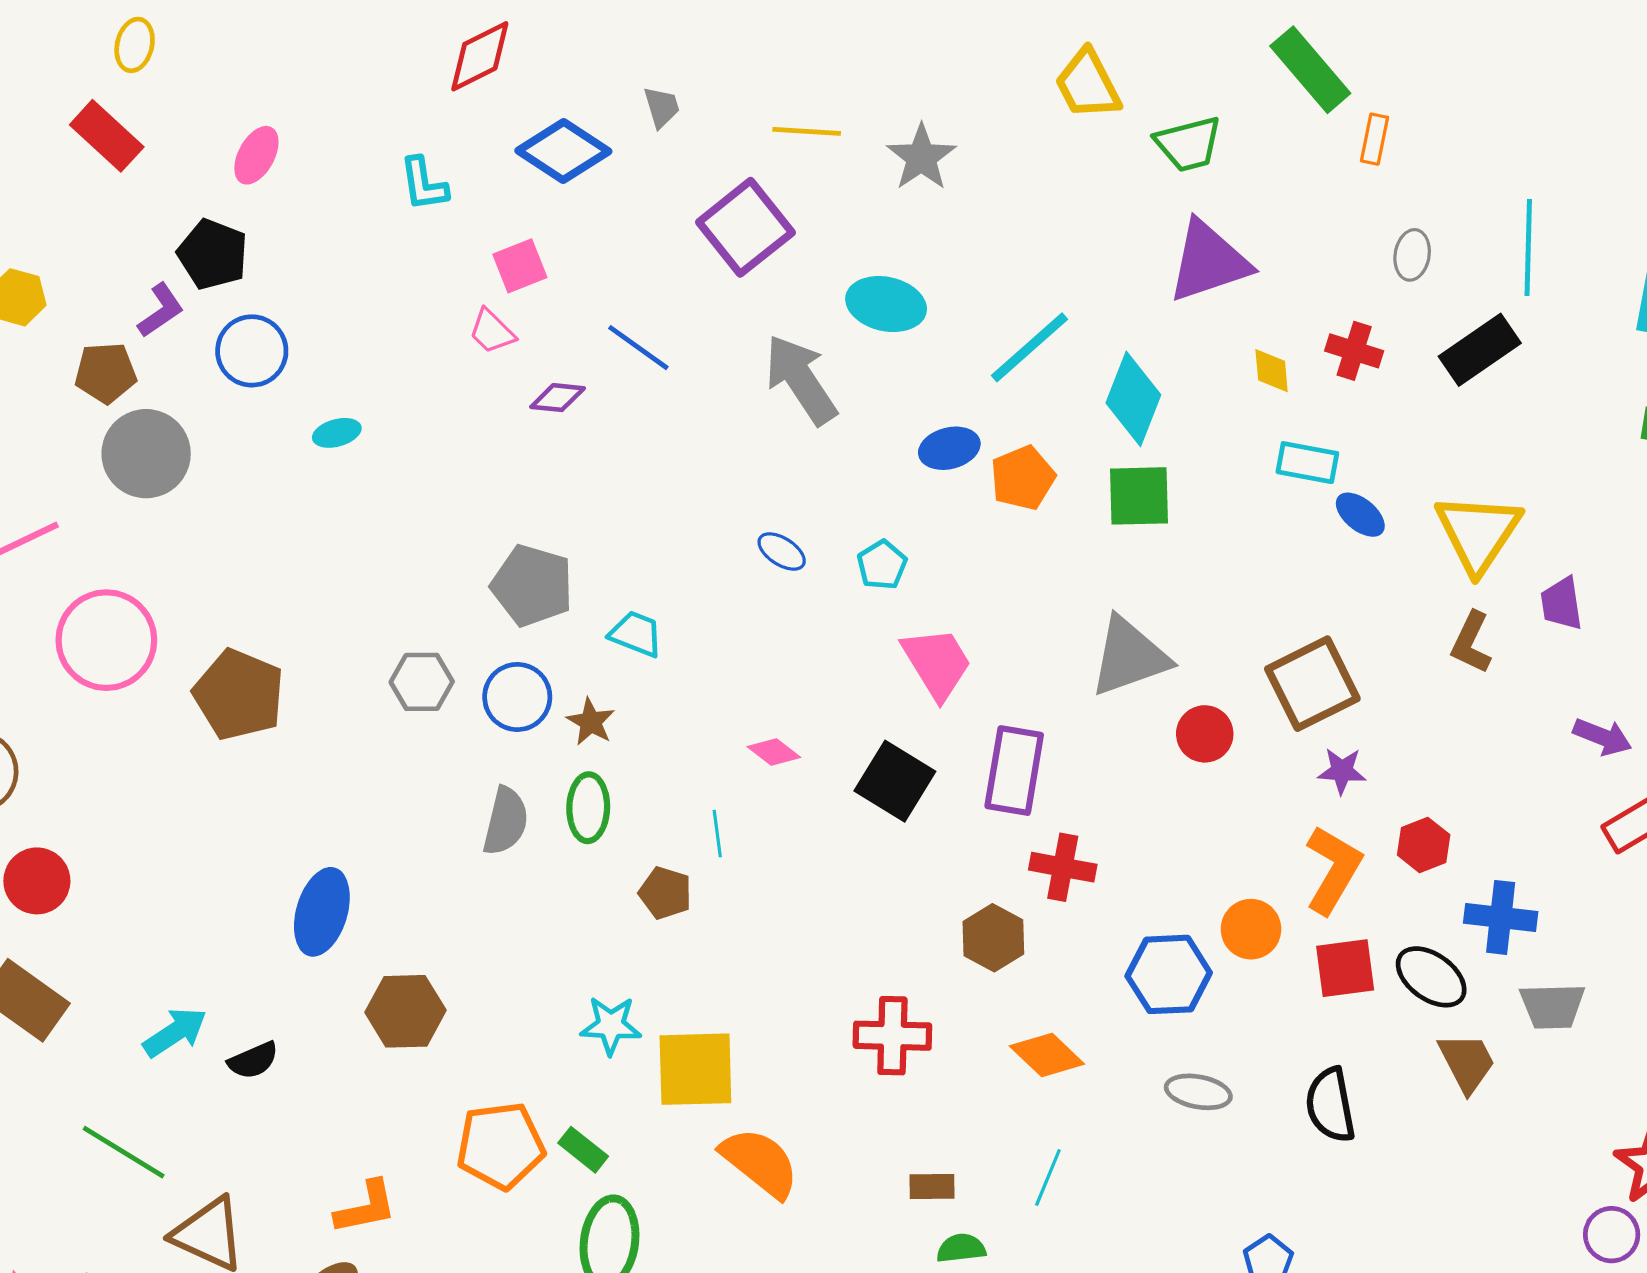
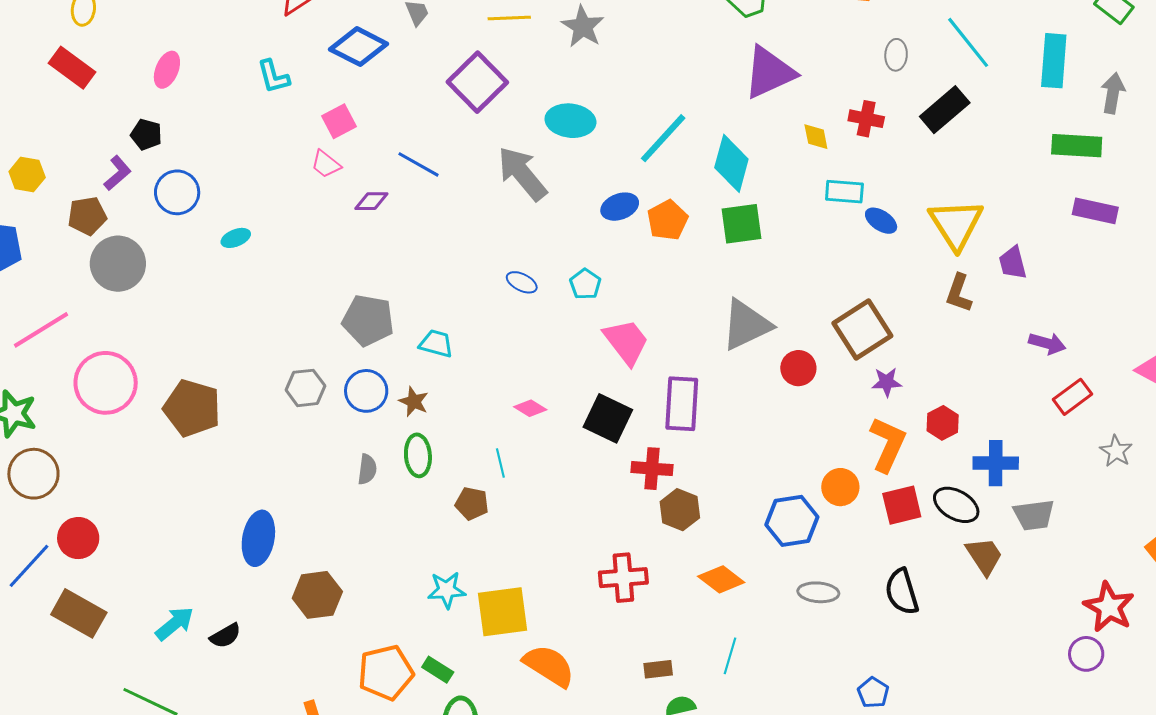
cyan line: (1528, 248) -> (968, 42), turned -34
black pentagon: (213, 254) -> (146, 135), size x0.7
gray semicircle: (506, 821) -> (367, 469), size x0.7
red cross: (1063, 867) -> (652, 469), moved

